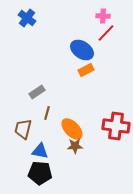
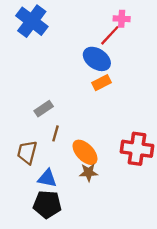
blue cross: (27, 18) -> (32, 21), size x1.5
red line: (106, 33) -> (110, 35), moved

